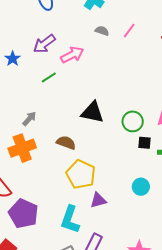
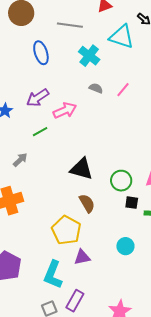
gray arrow: (29, 119) -> (20, 160), moved
brown semicircle: (66, 143) -> (87, 203), moved, turned 36

